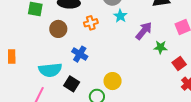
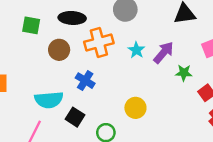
cyan star: (120, 16) -> (136, 50), moved
orange cross: (91, 23) -> (99, 43), size x1.6
yellow circle: (113, 81) -> (135, 108), moved

